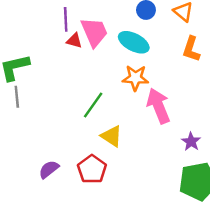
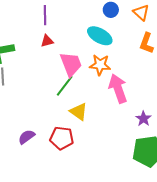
pink trapezoid: (94, 32) -> (71, 64), moved
red triangle: (74, 41) -> (47, 41), moved, turned -32
red pentagon: (92, 169) -> (62, 138), turned -30

